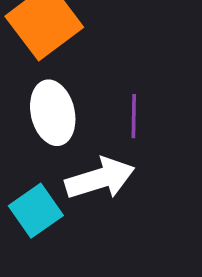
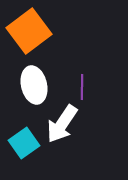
white arrow: (100, 179) -> (62, 124), turned 141

